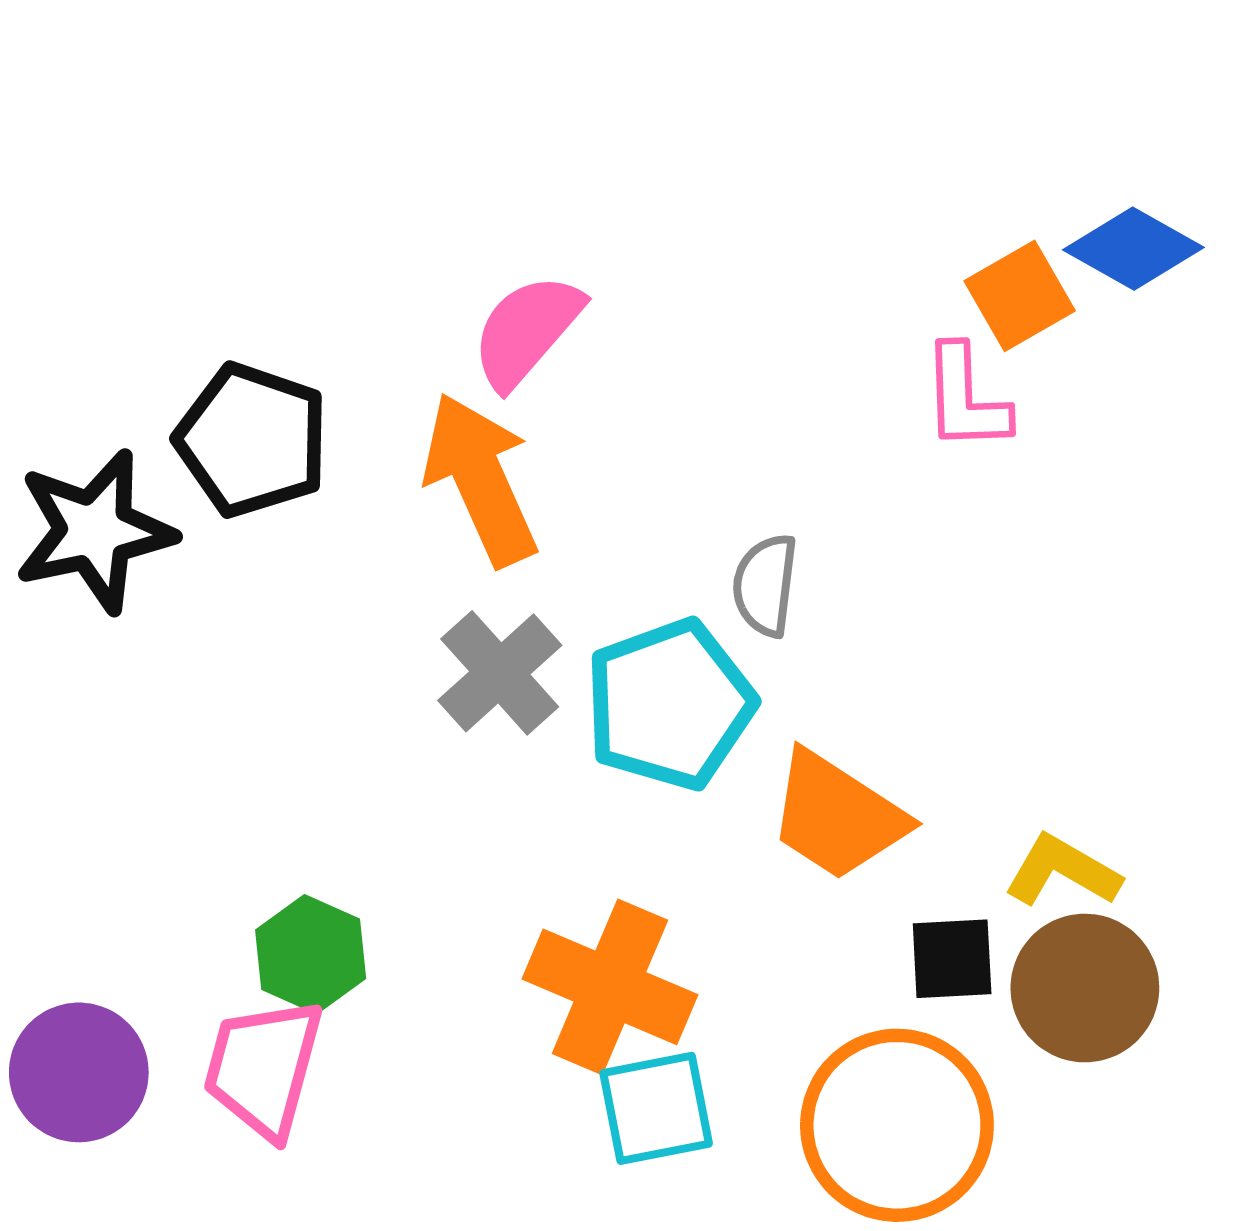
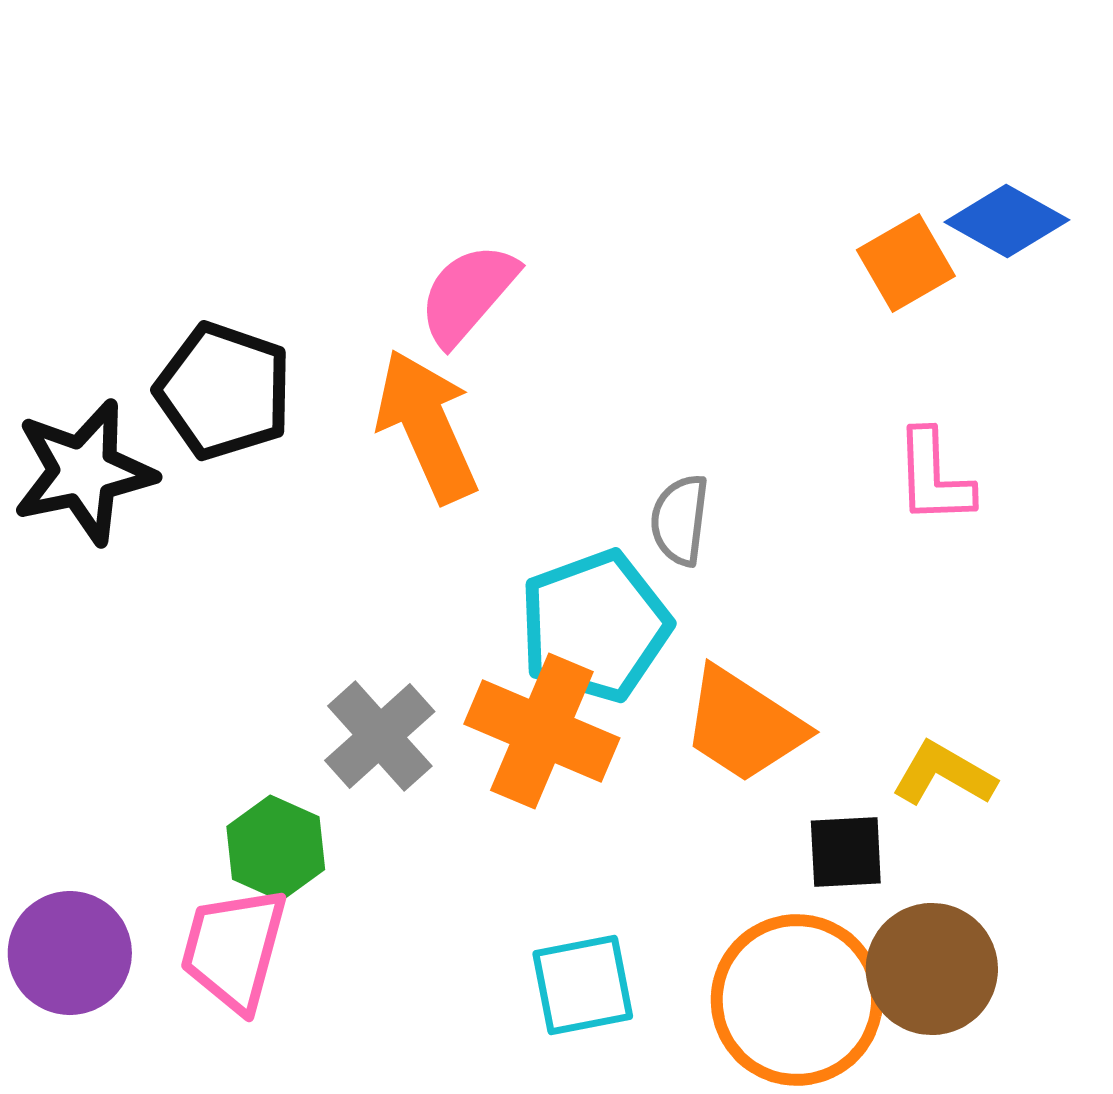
pink L-shape: (966, 398) -> (934, 477), moved
gray cross: (500, 673) -> (380, 736), moved
orange cross: (610, 987) -> (542, 731), moved
brown circle: (1085, 988) -> (932, 969), moved

